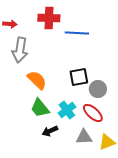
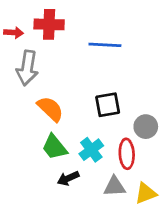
red cross: (49, 18) -> (49, 24), moved
gray circle: (98, 89) -> (146, 127), moved
red ellipse: (93, 113) -> (127, 154), turned 45

